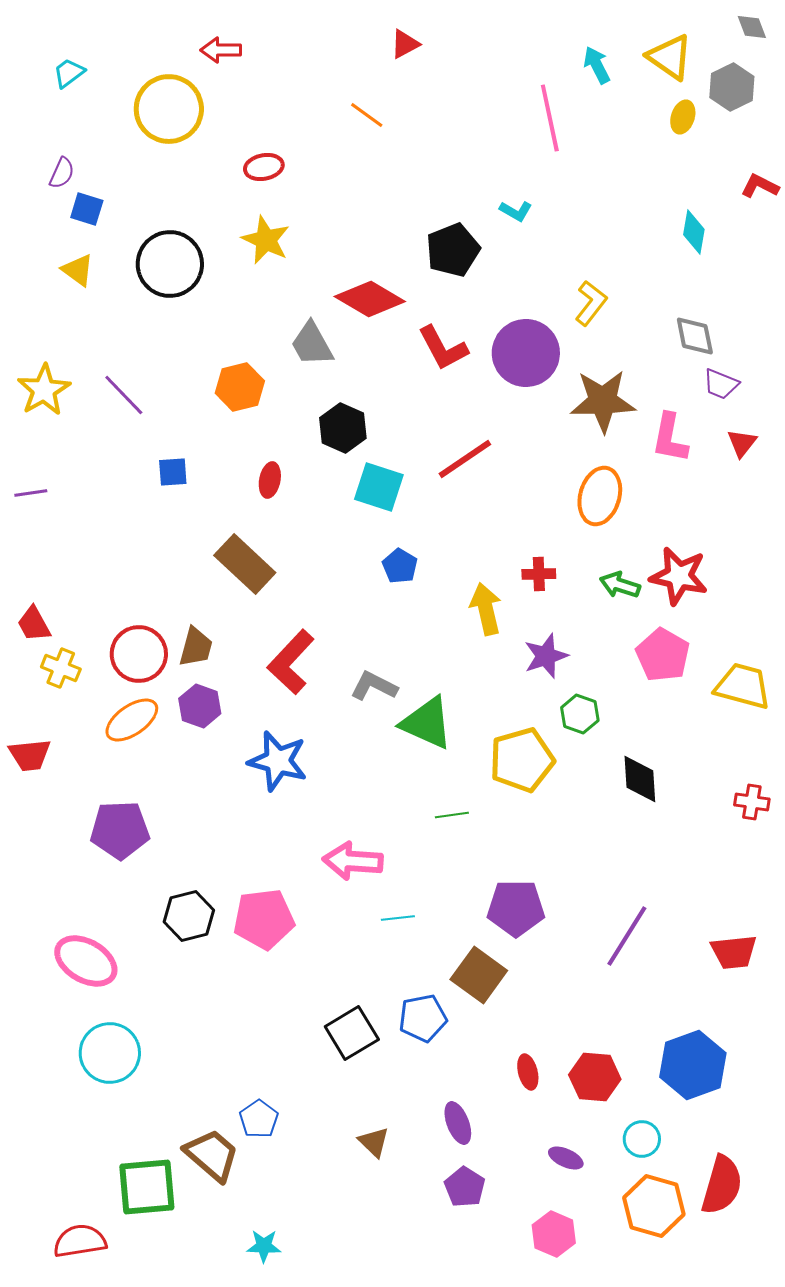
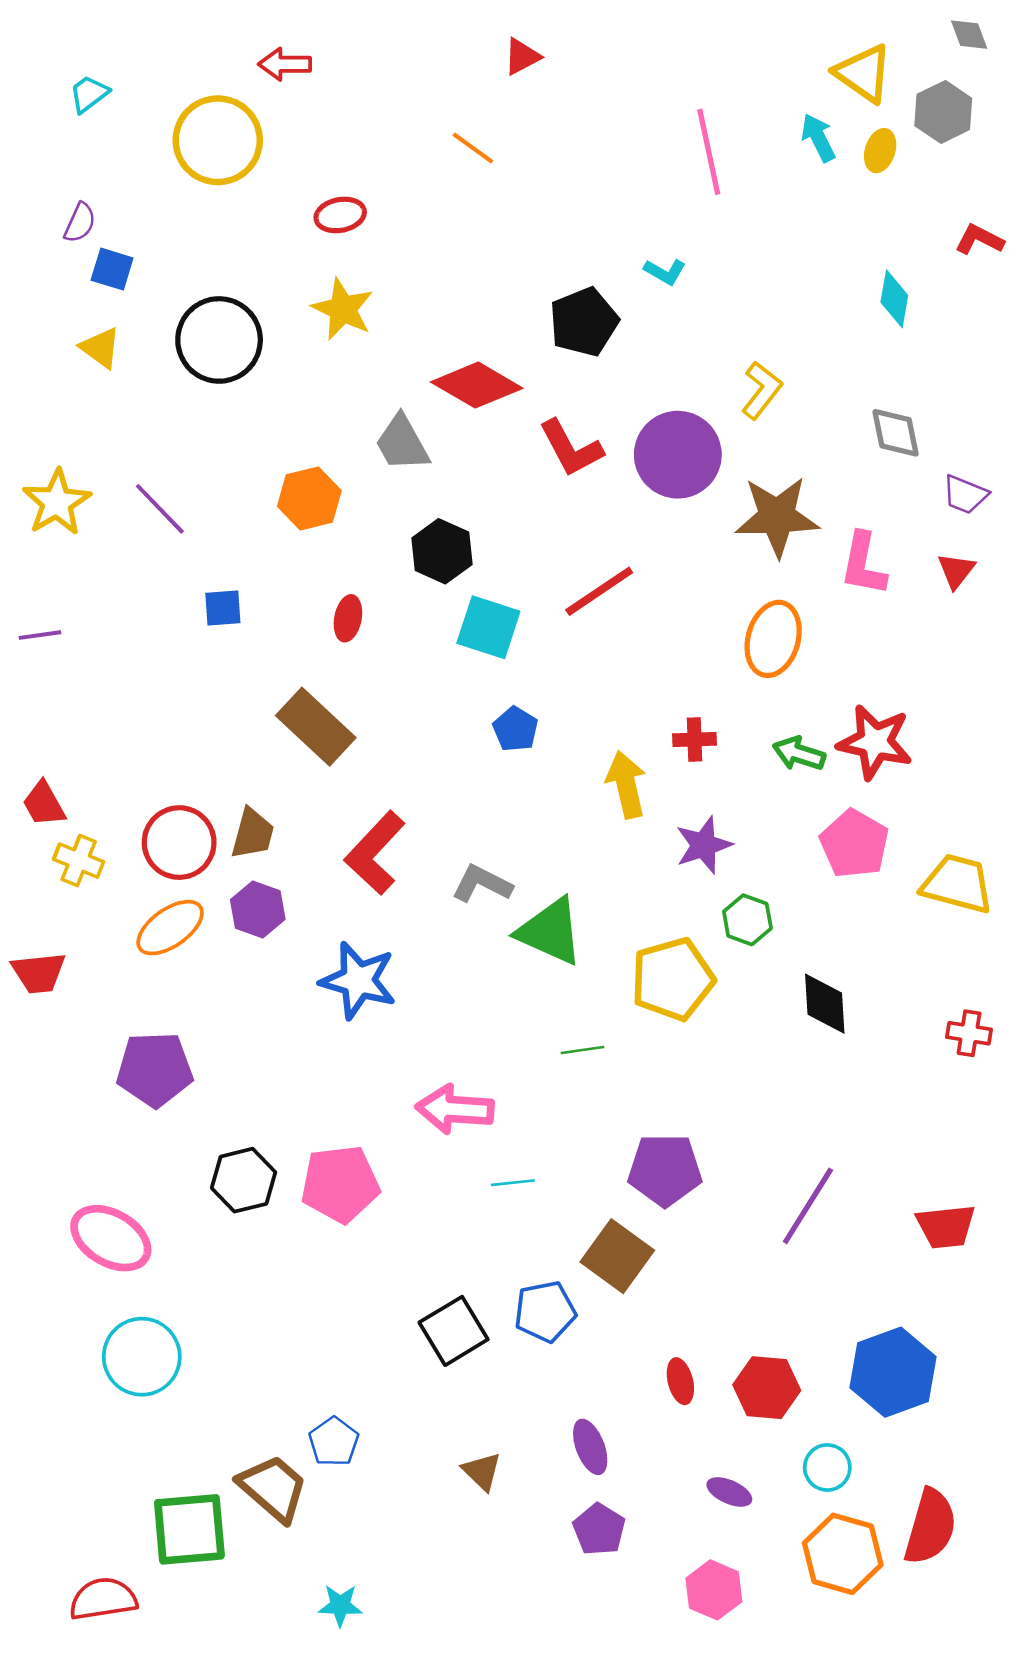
cyan arrow: (597, 65) -> (818, 138), moved
purple trapezoid: (721, 384) -> (965, 495), moved

